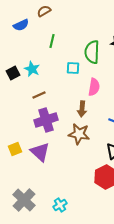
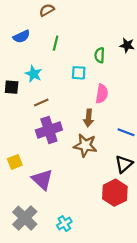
blue semicircle: (21, 25) -> (21, 36), moved
green semicircle: (92, 52) -> (100, 55), size x0.6
black square: (13, 73) -> (12, 87), moved, turned 32
purple triangle: (40, 152) -> (42, 180), moved

